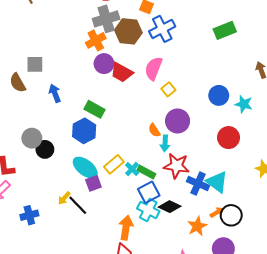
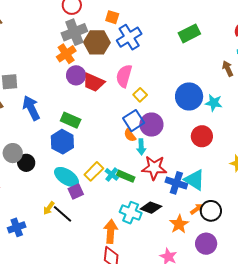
blue arrow: (55, 93) -> (31, 108), size x1.4
blue circle: (219, 95) -> (189, 96), size x1.4
blue square: (149, 192) -> (134, 121), moved

